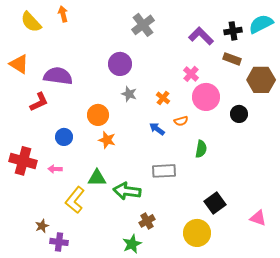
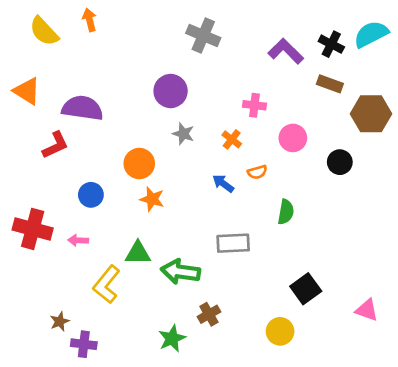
gray cross: (143, 25) -> (203, 36), turned -30
black cross: (233, 31) -> (331, 44), turned 36
pink cross: (191, 74) -> (254, 105), moved, turned -35
pink circle: (206, 97) -> (293, 138), size x0.7
yellow circle: (197, 233) -> (280, 331), size x0.7
green star: (132, 244) -> (172, 338), moved

